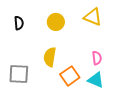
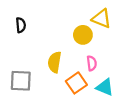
yellow circle: (56, 22) -> (83, 35), moved
pink semicircle: (97, 58) -> (92, 63), moved

